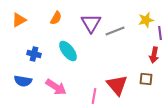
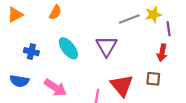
purple triangle: (91, 23) -> (106, 46), moved
gray line: (115, 31) -> (129, 19), moved

